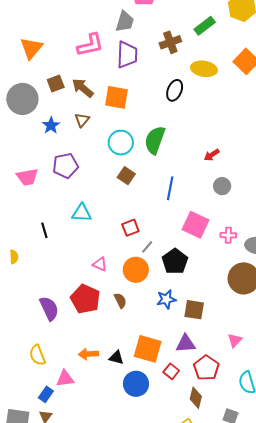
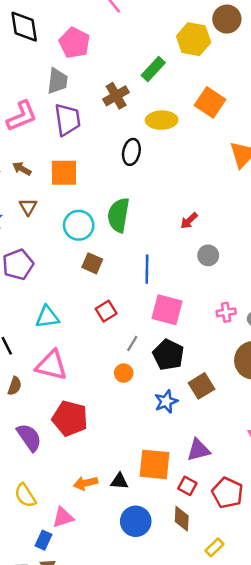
brown arrow: (83, 88) -> (22, 169), size x0.7
pink square: (195, 225) -> (167, 310), moved
red square: (130, 228) -> (106, 311), moved
pink triangle: (100, 264) -> (52, 365), moved, size x1.8
orange circle: (136, 270) -> (124, 373), size x0.6
brown semicircle: (120, 301) -> (15, 386), moved, turned 56
brown square: (194, 310) -> (201, 386), moved, turned -30
red pentagon: (206, 368) -> (228, 493), moved
blue circle: (136, 384) -> (136, 521), moved
brown diamond: (196, 398) -> (182, 519), moved

